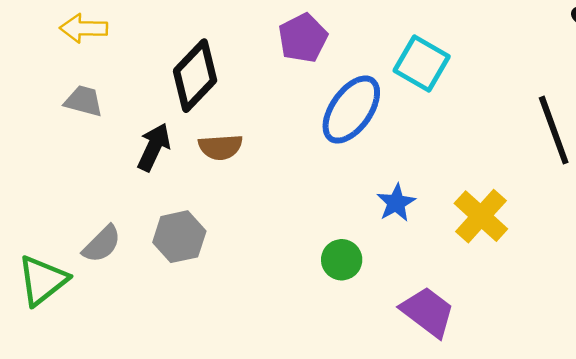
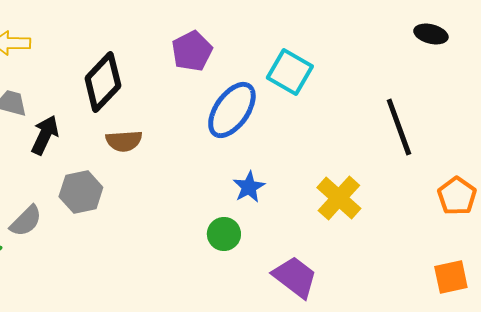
black arrow: (154, 147) -> (45, 135), moved
blue star: (396, 203) -> (249, 187), moved
gray hexagon: (179, 237) -> (81, 192), moved

